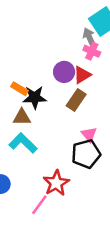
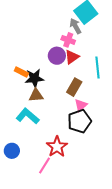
pink cross: (92, 51) -> (68, 40), moved
brown rectangle: (76, 100) -> (74, 87), moved
brown triangle: (22, 117) -> (36, 95), moved
pink triangle: (89, 134) -> (81, 105), turned 32

